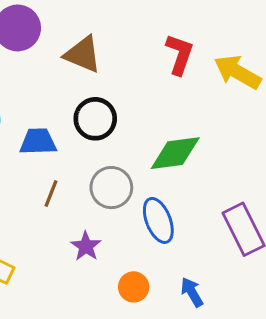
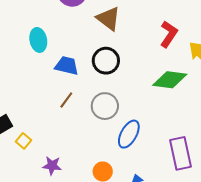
green diamond: (175, 153) -> (170, 80), moved
blue ellipse: (158, 220) -> (129, 134), turned 36
purple star: (86, 246) -> (52, 166), moved, turned 30

